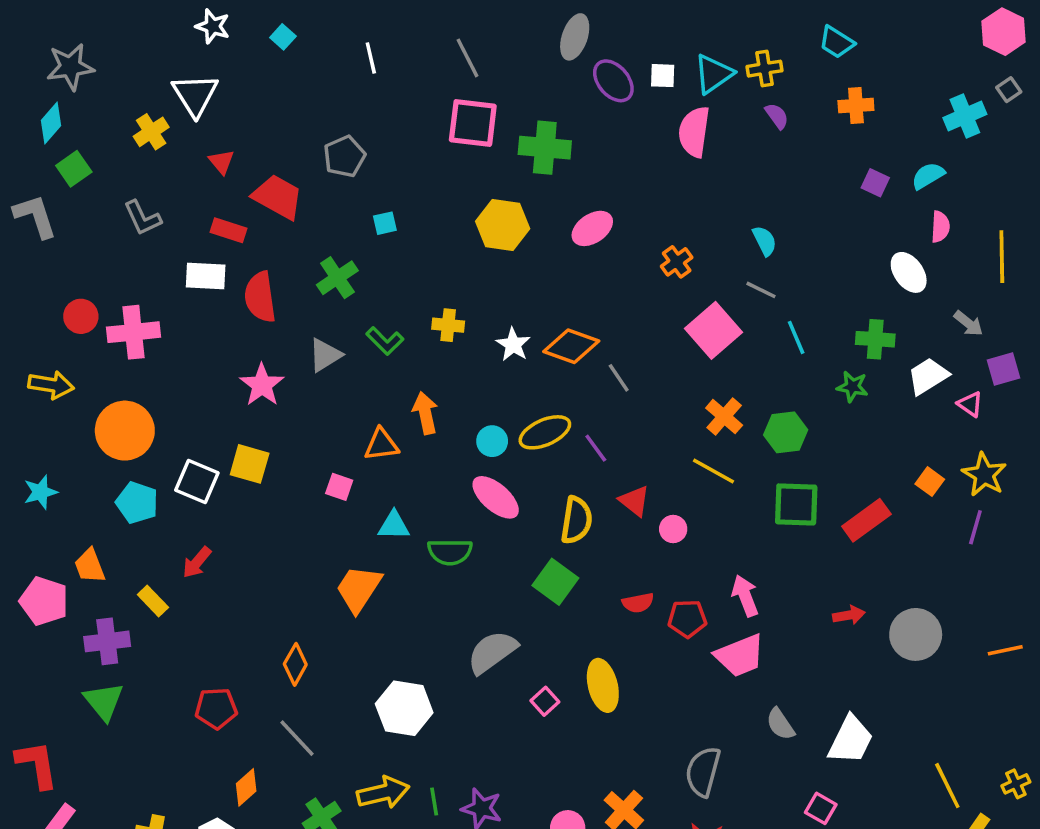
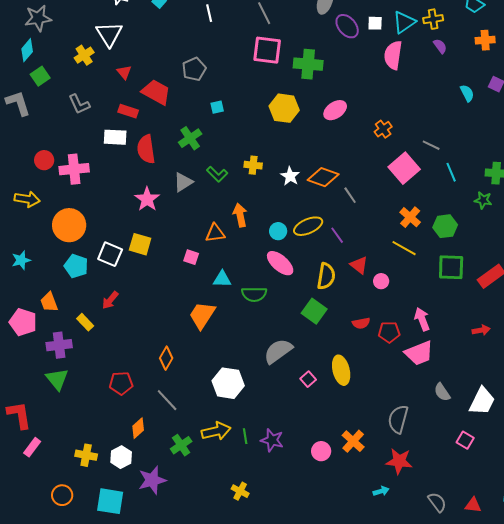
cyan semicircle: (765, 241) -> (467, 93), moved

